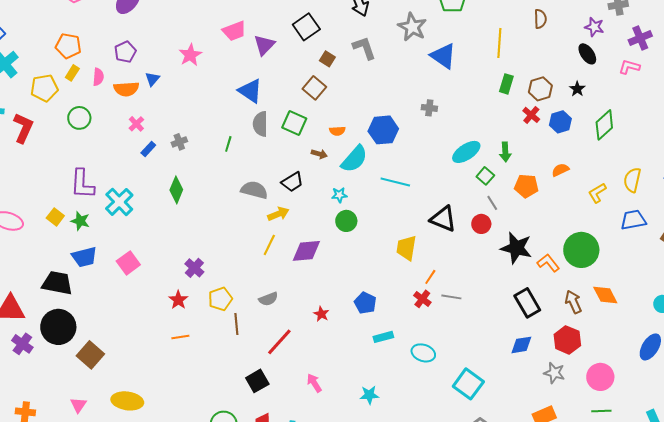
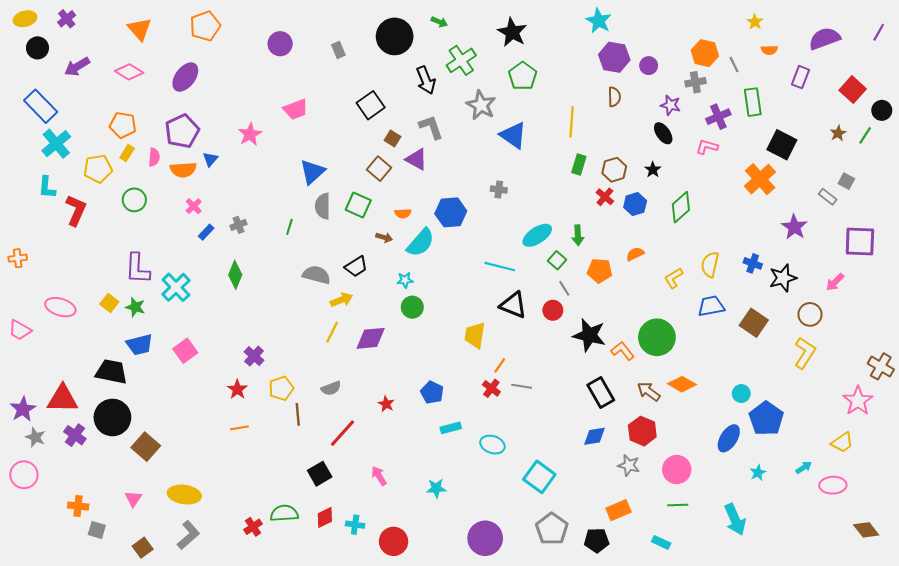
purple triangle: (264, 45) -> (416, 159), moved, turned -45
purple pentagon: (125, 52) -> (182, 131), size x1.5
blue triangle: (250, 91) -> (312, 172), turned 44
cyan line: (395, 182) -> (500, 267), moved
orange diamond: (605, 295) -> (682, 384), turned -32
brown arrow: (573, 302) -> (649, 391), turned -30

